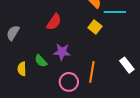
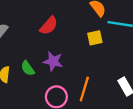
yellow square: (95, 27) -> (95, 38), turned 32

